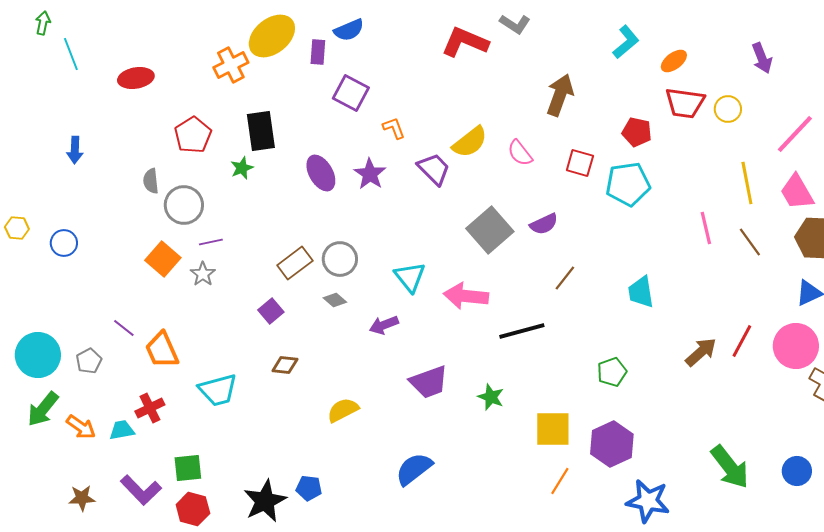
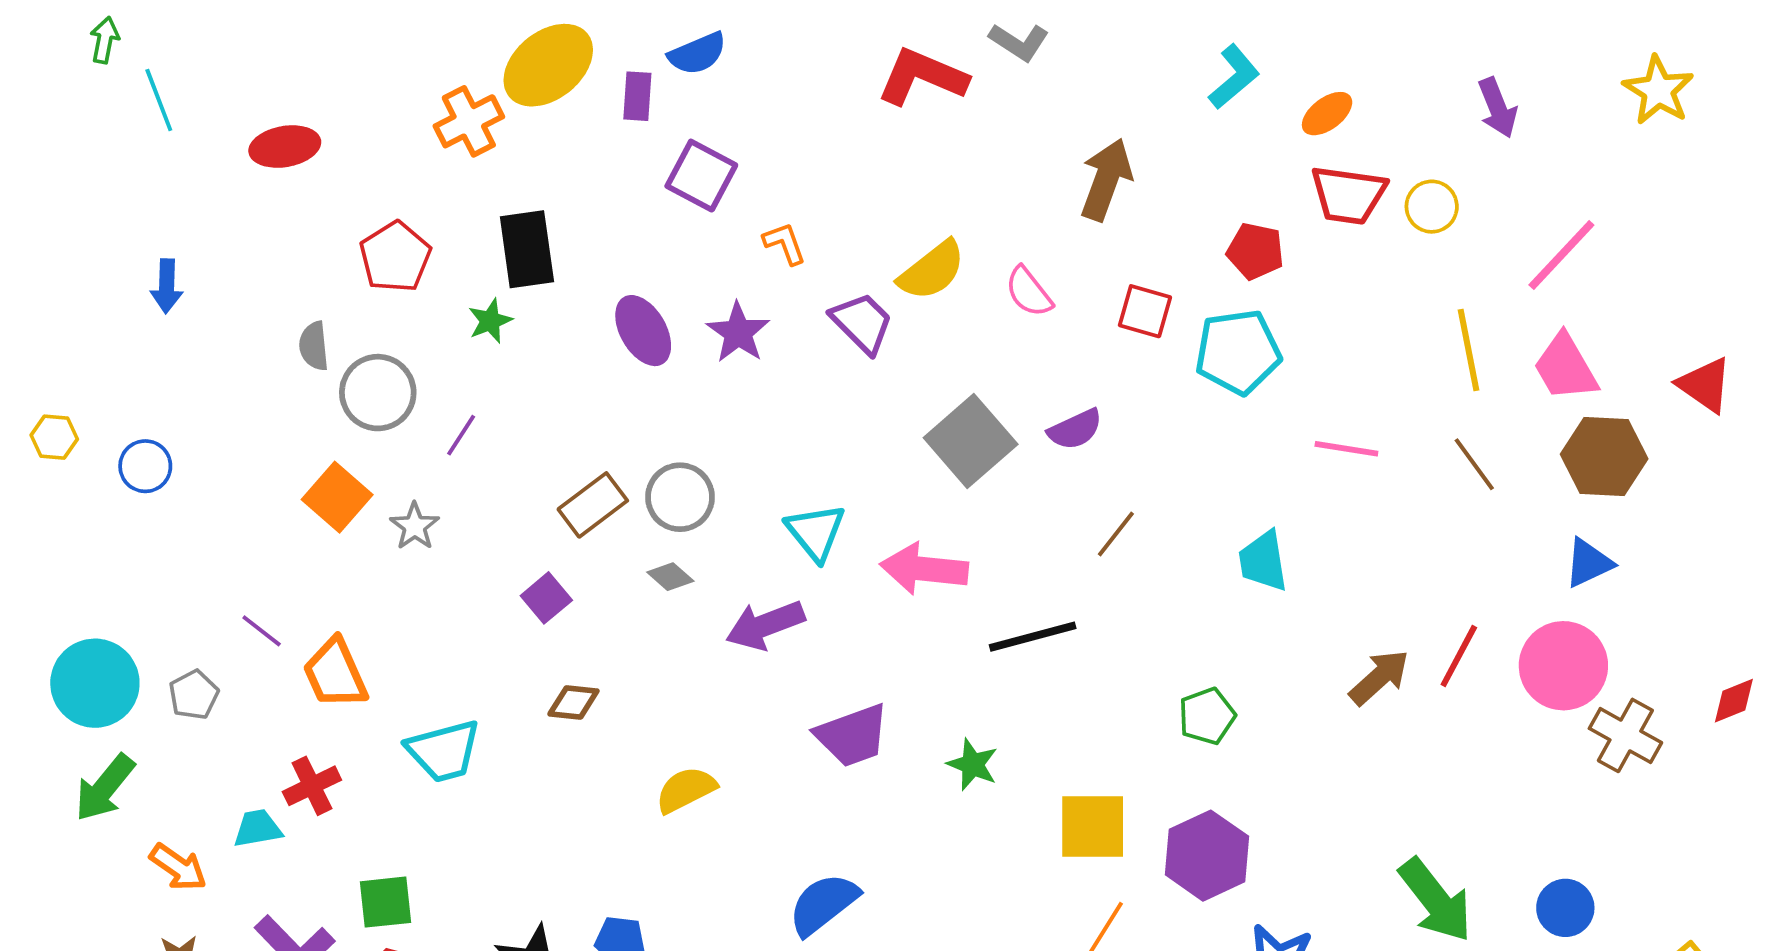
pink line: (706, 228) -> (1346, 449), moved, turned -68
purple line: (211, 242) -> (461, 435), moved, turned -45
purple arrow: (384, 325) -> (765, 625), size x1.4
orange arrow: (81, 427) -> (178, 867), moved

